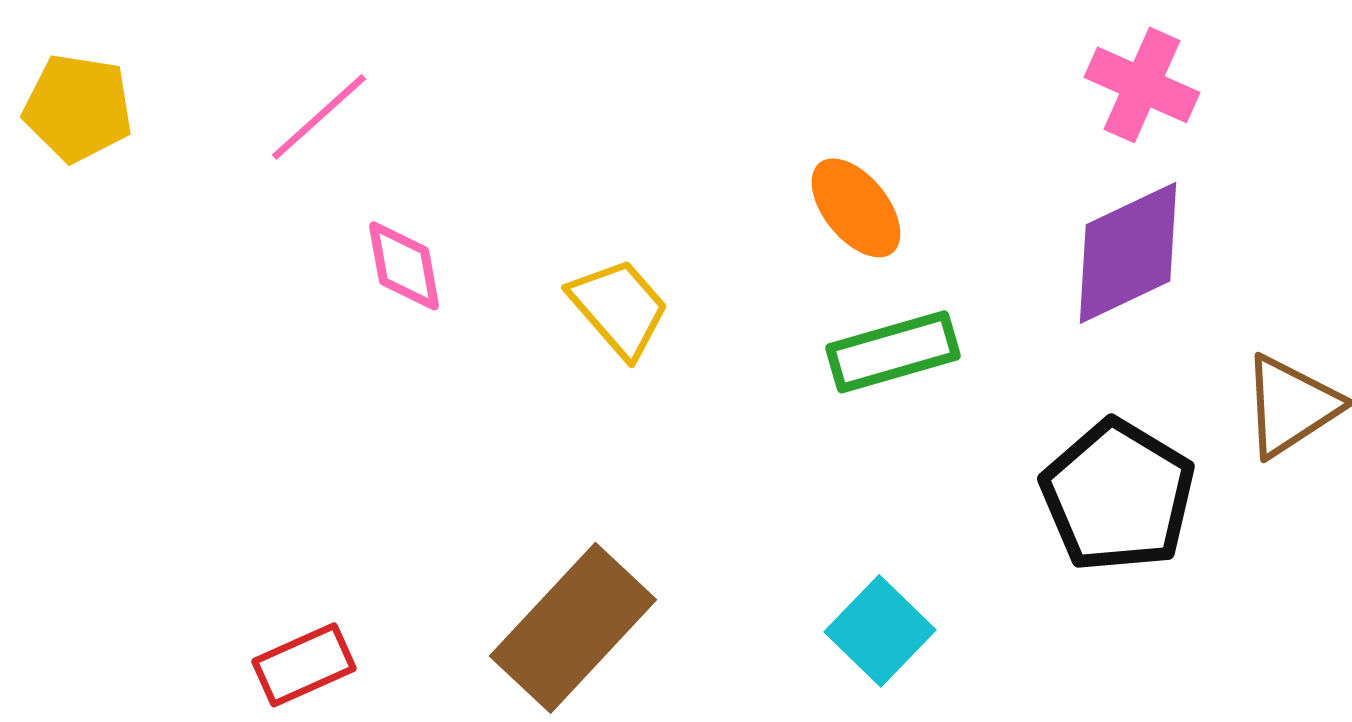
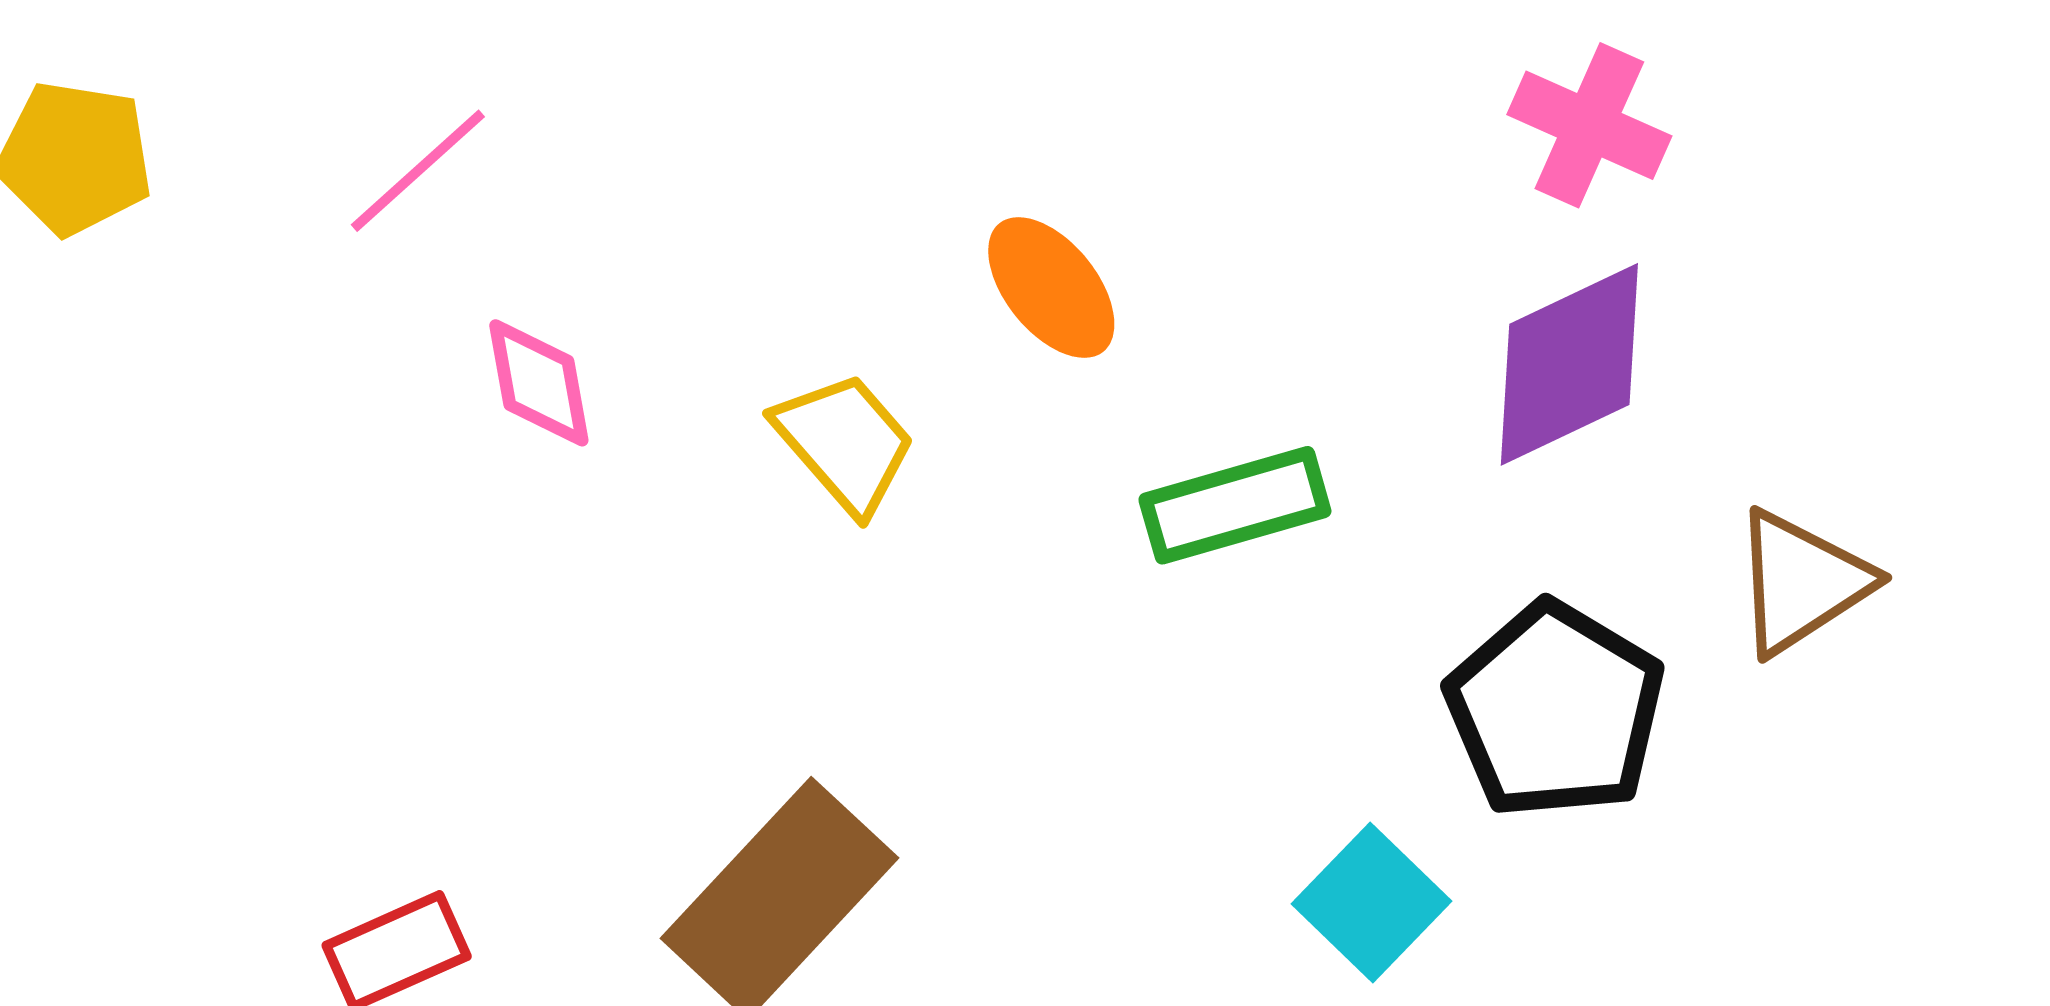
orange ellipse: (856, 208) -> (1051, 288), moved
cyan square: (880, 631) -> (1372, 902), moved

